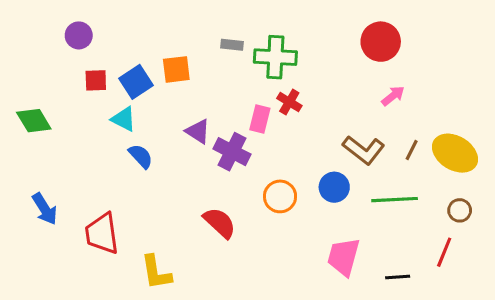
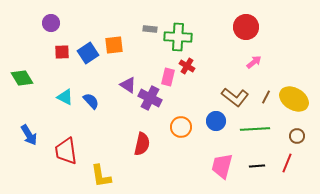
cyan triangle: (124, 119) -> (65, 97), moved
red semicircle: (220, 223) -> (142, 144), turned 60
black line: (398, 277) -> (257, 166), moved

